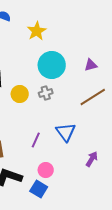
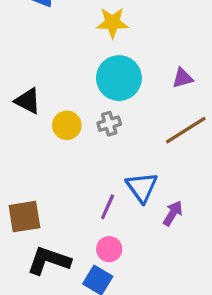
yellow star: (37, 31) -> (112, 23), moved, turned 30
purple line: (36, 140) -> (108, 207), moved
purple arrow: (92, 159) -> (173, 213), moved

